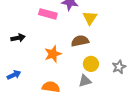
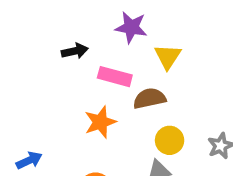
pink rectangle: (48, 14) -> (115, 77), moved
black arrow: (18, 38) -> (75, 51), moved

